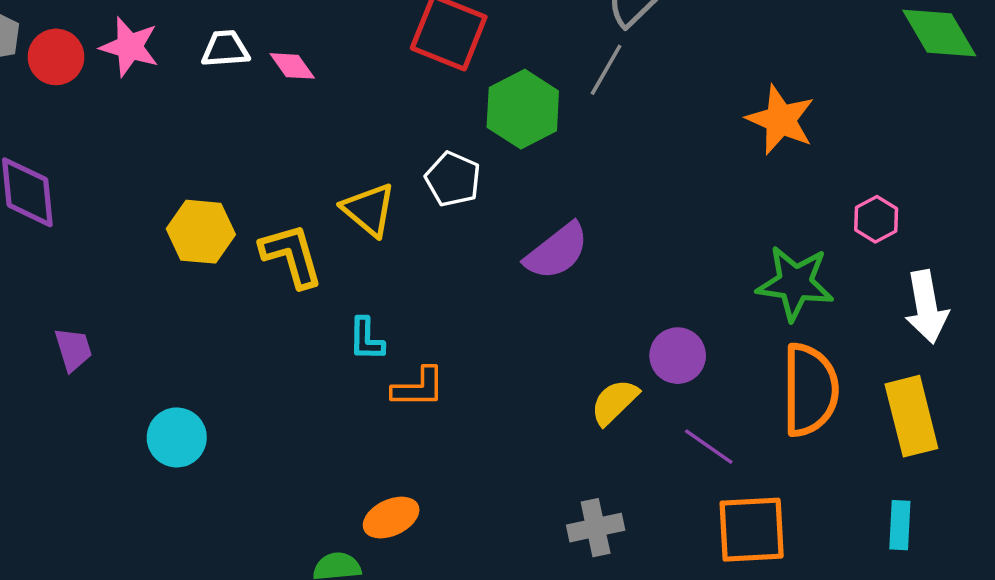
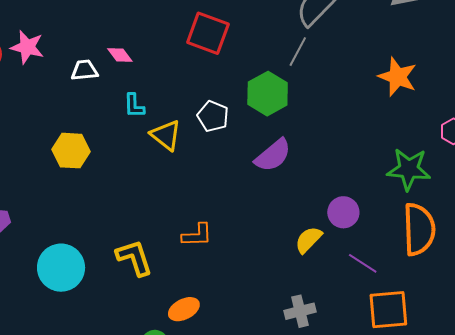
white trapezoid: (225, 49) -> (84, 70), moved
green hexagon: (523, 109) -> (268, 94), moved
yellow L-shape: (292, 255) -> (134, 258), moved
cyan L-shape: (366, 339) -> (134, 106), moved
cyan circle: (177, 437) -> (61, 268), size x1.4

